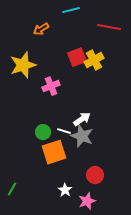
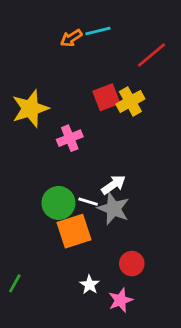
red line: (109, 27) -> (152, 55), turned -50
orange arrow: (41, 29) -> (71, 38), moved
green circle: (43, 132) -> (58, 203), size x1.5

